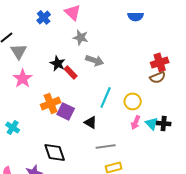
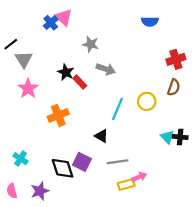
pink triangle: (73, 12) -> (64, 17), moved
red cross: (160, 62) -> (176, 59), moved
brown semicircle: (158, 77) -> (174, 87), turned -49
yellow circle: (133, 101) -> (147, 101), moved
purple square: (66, 111) -> (82, 162), moved
pink arrow: (136, 122) -> (139, 177), moved, turned -136
cyan cross: (13, 127) -> (20, 159), moved

